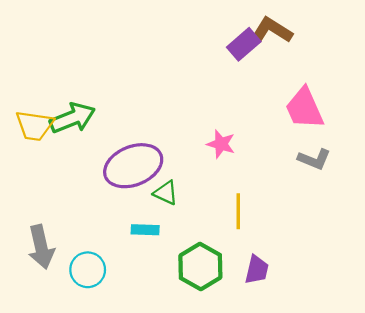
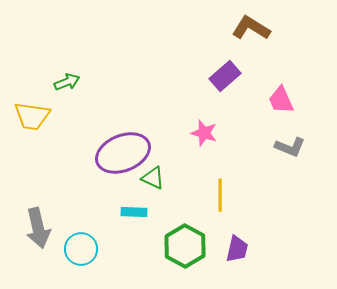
purple rectangle: (244, 44) -> (225, 76), moved
pink trapezoid: (304, 108) -> (281, 100), size x0.7
green arrow: (72, 118) -> (67, 82), moved, size x0.6

